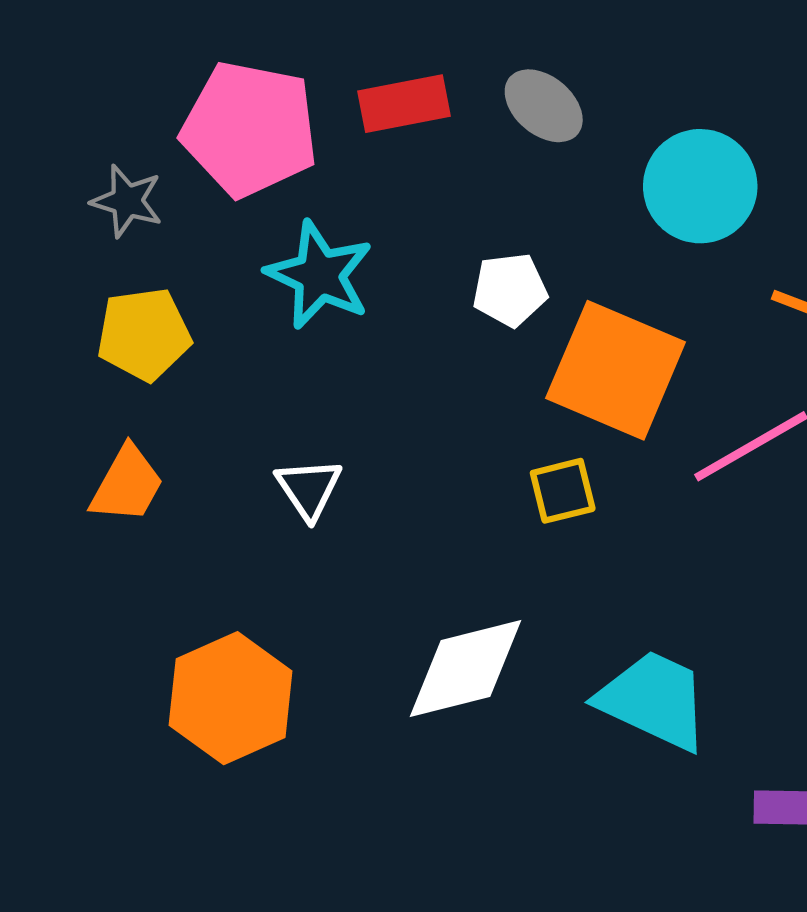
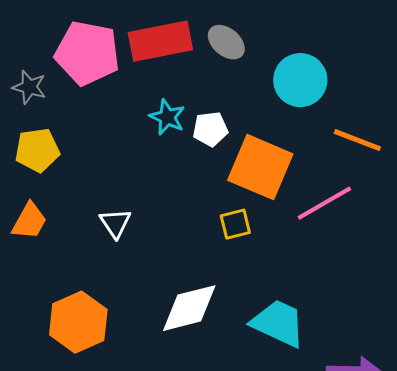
red rectangle: (404, 104) -> (160, 41), size x1.5
cyan star: (319, 275) -> (167, 117), moved, size x0.7

